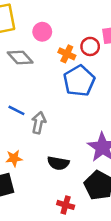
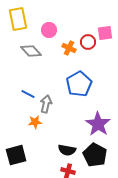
blue pentagon: (79, 81) -> (79, 84), moved
orange star: (14, 158) -> (35, 122), moved
black semicircle: (58, 163) -> (67, 150), moved

